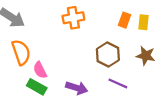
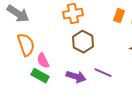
brown hexagon: (108, 55) -> (83, 42), moved
purple line: (118, 83) -> (103, 73), moved

